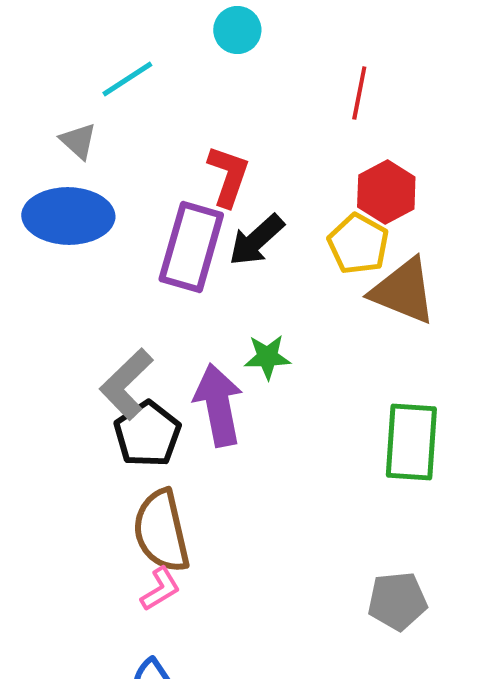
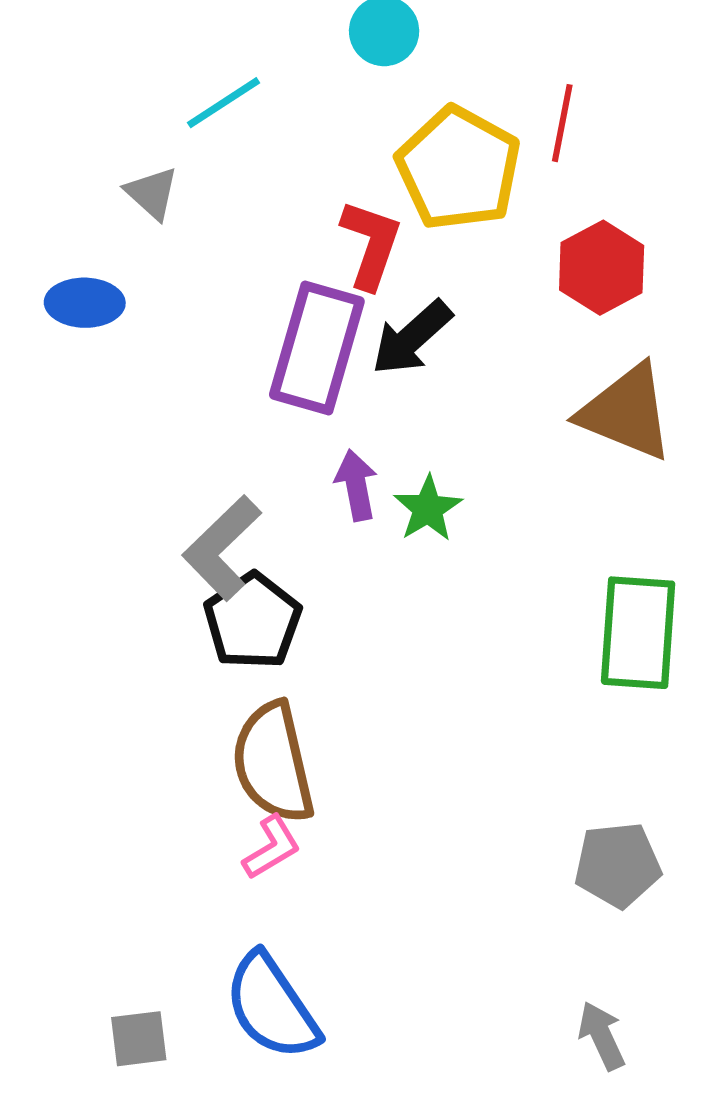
blue ellipse: (68, 216) -> (85, 303), moved, size x0.6
yellow pentagon: (358, 244) -> (459, 168), moved, size x1.4
green star: (267, 357) -> (428, 509), turned -30
purple arrow: (218, 405) -> (356, 485), moved, size x0.6

